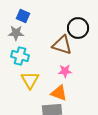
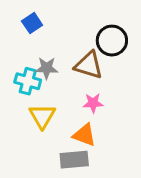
blue square: (23, 16) -> (32, 23), turned 32
gray star: (16, 33) -> (47, 68), moved

